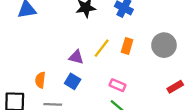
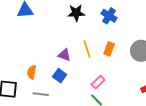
yellow line: (102, 48) -> (87, 49), turned -60
pink rectangle: (118, 85) -> (98, 82), turned -72

